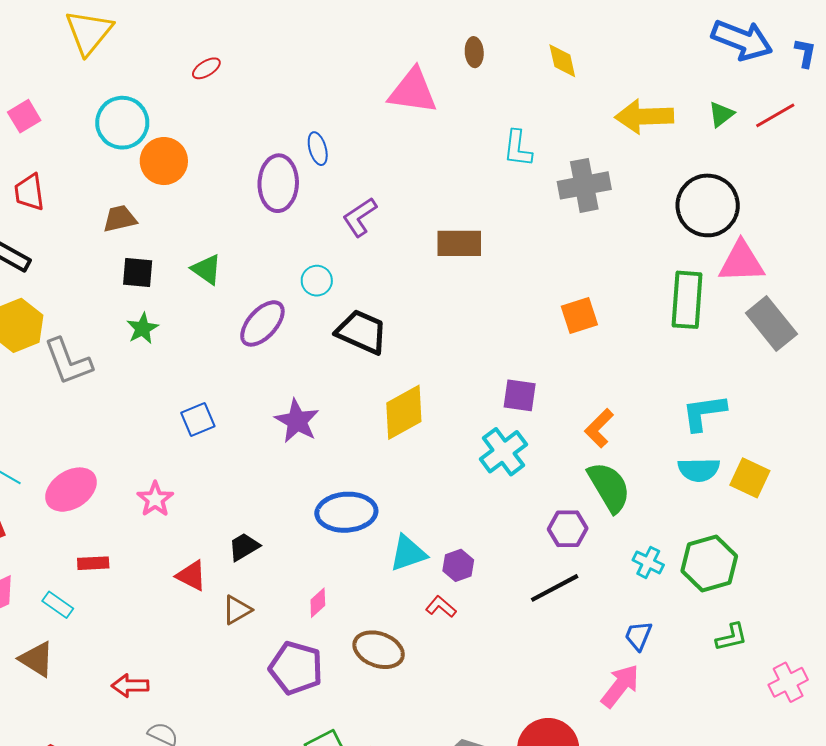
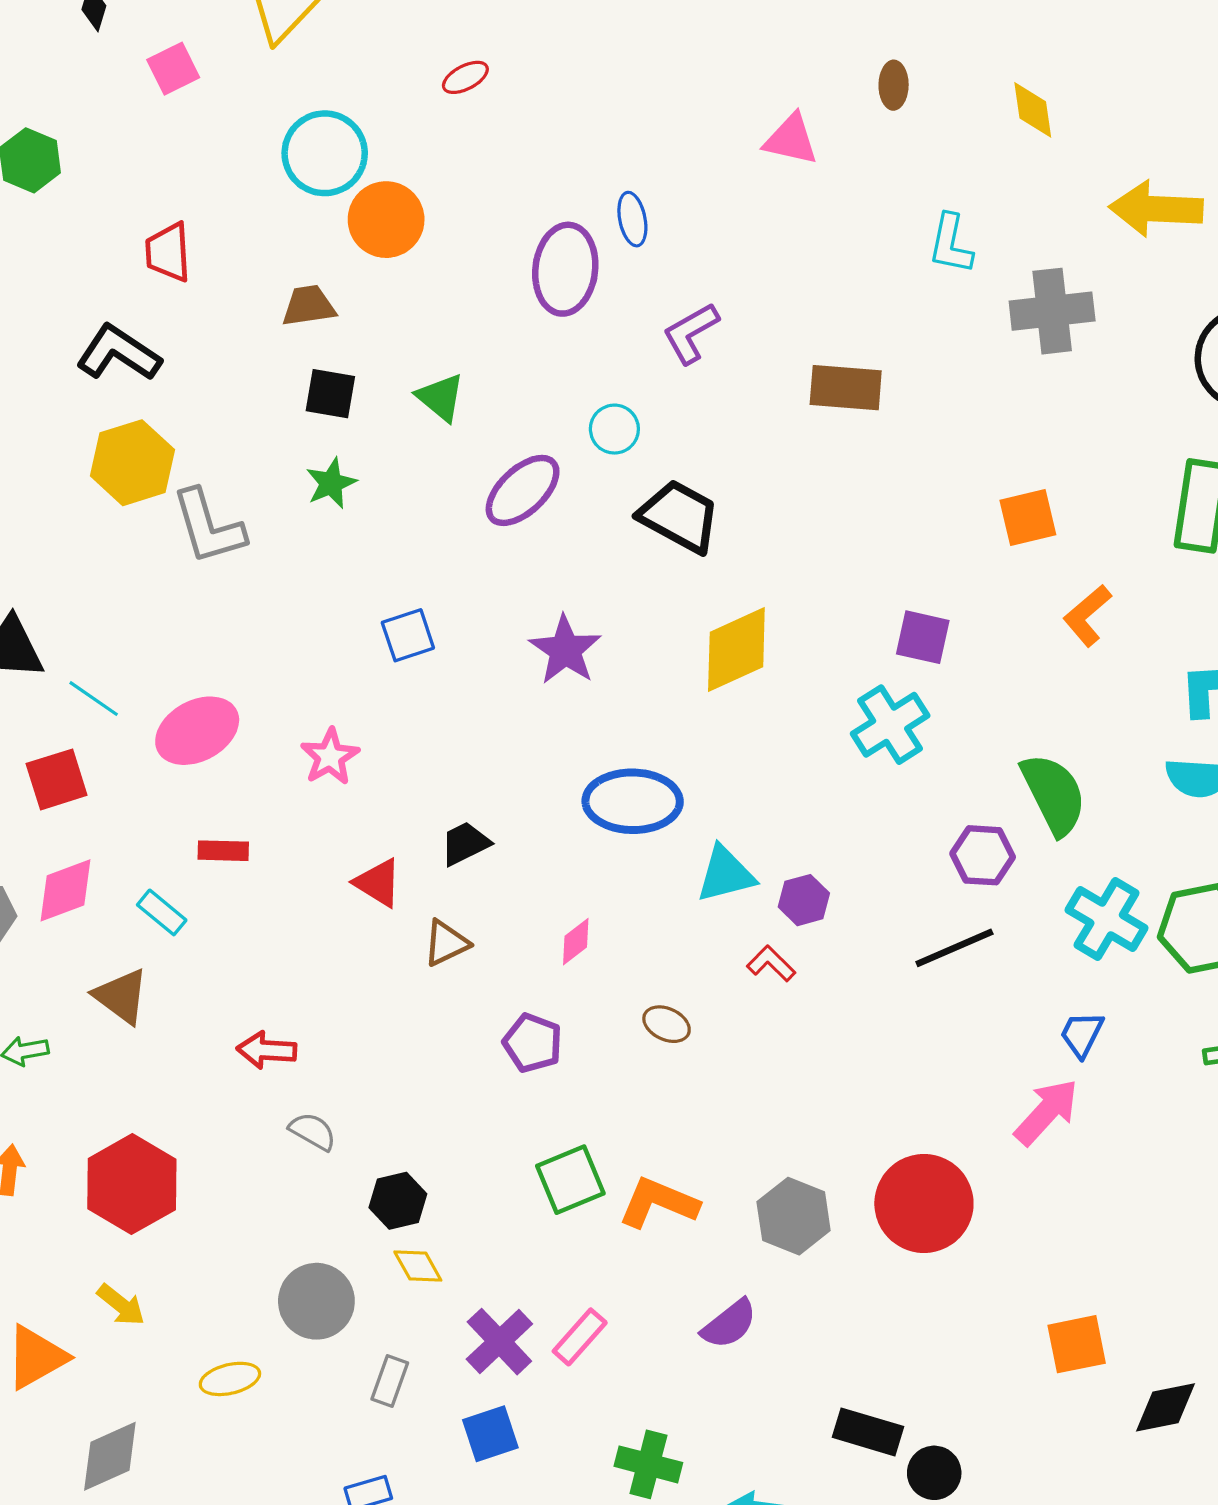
pink triangle: (413, 91) -> (791, 139), size x0.7
pink square: (24, 116) -> (173, 69), moved
orange L-shape: (599, 428) -> (1087, 616), moved
cyan cross: (648, 562) -> (1107, 919), size x1.6
brown ellipse: (379, 650) -> (667, 1024), size x0.6
purple pentagon: (296, 668) -> (533, 1043), size x0.7

